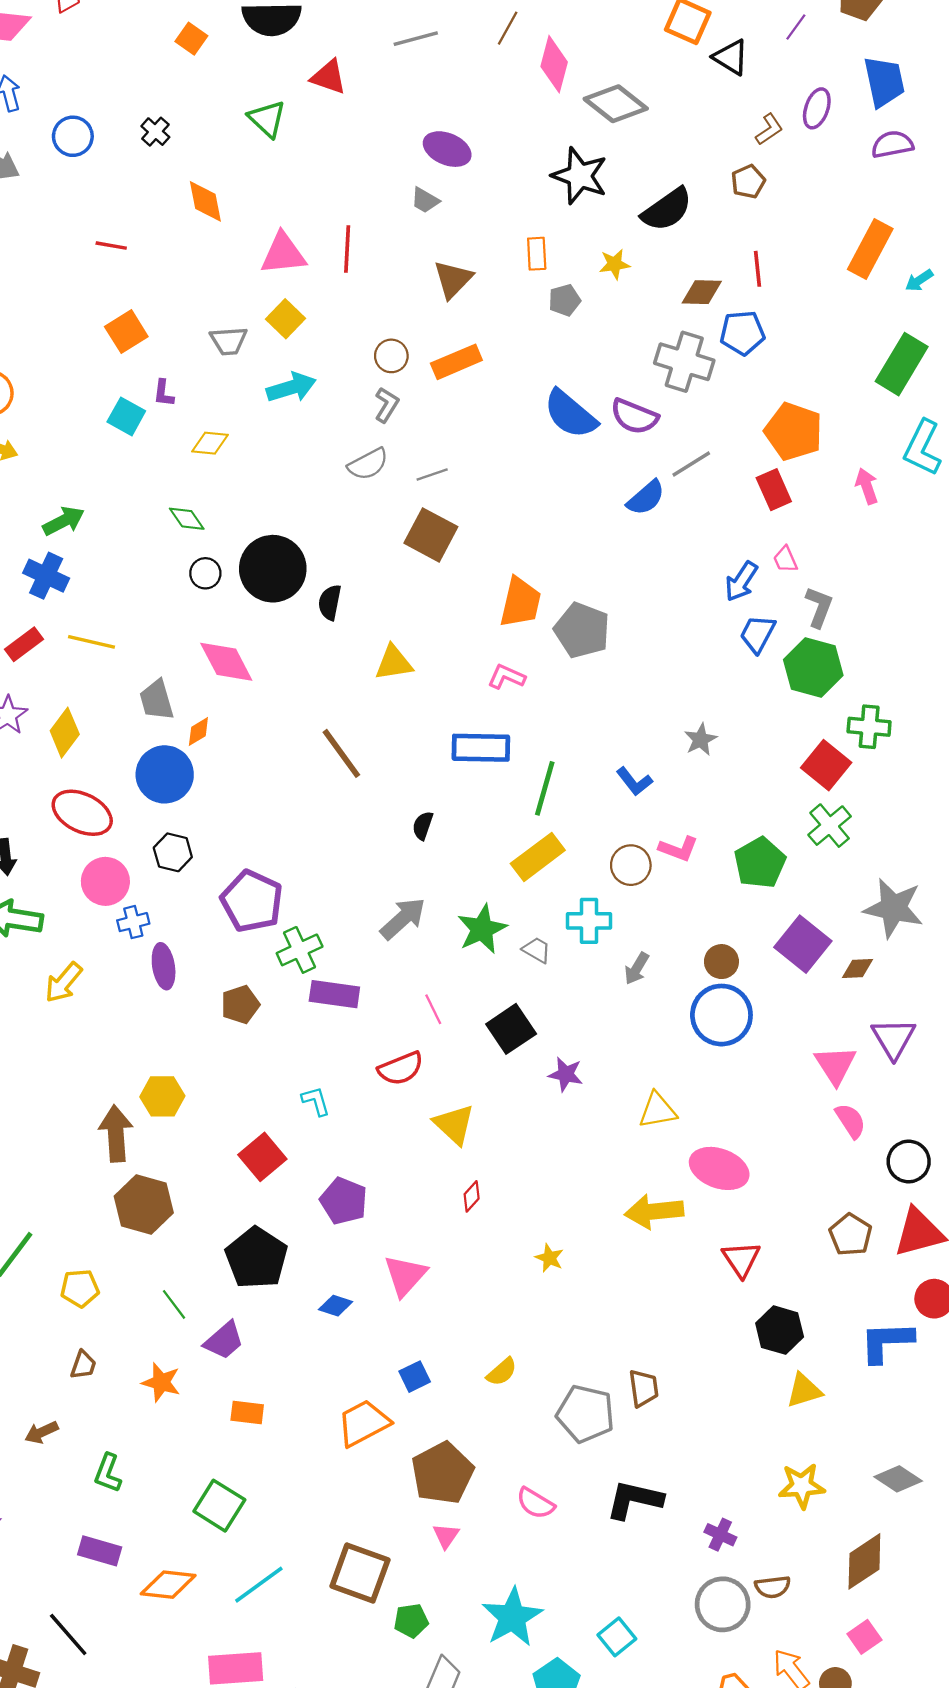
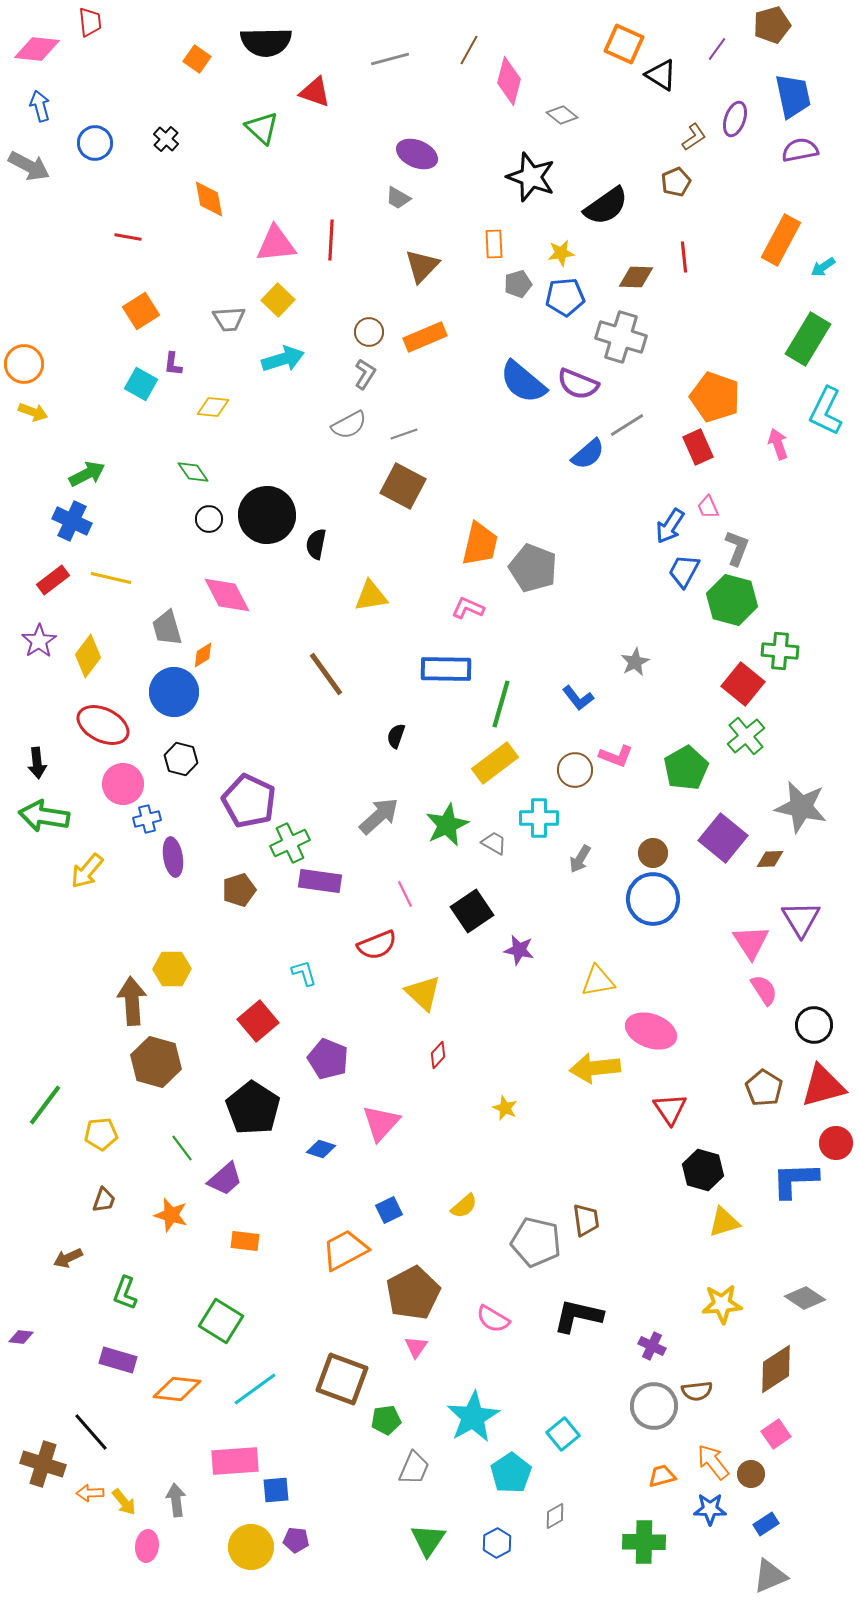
gray diamond: (616, 104) -> (562, 115), size x0.6
blue pentagon: (742, 333) -> (565, 297), moved

